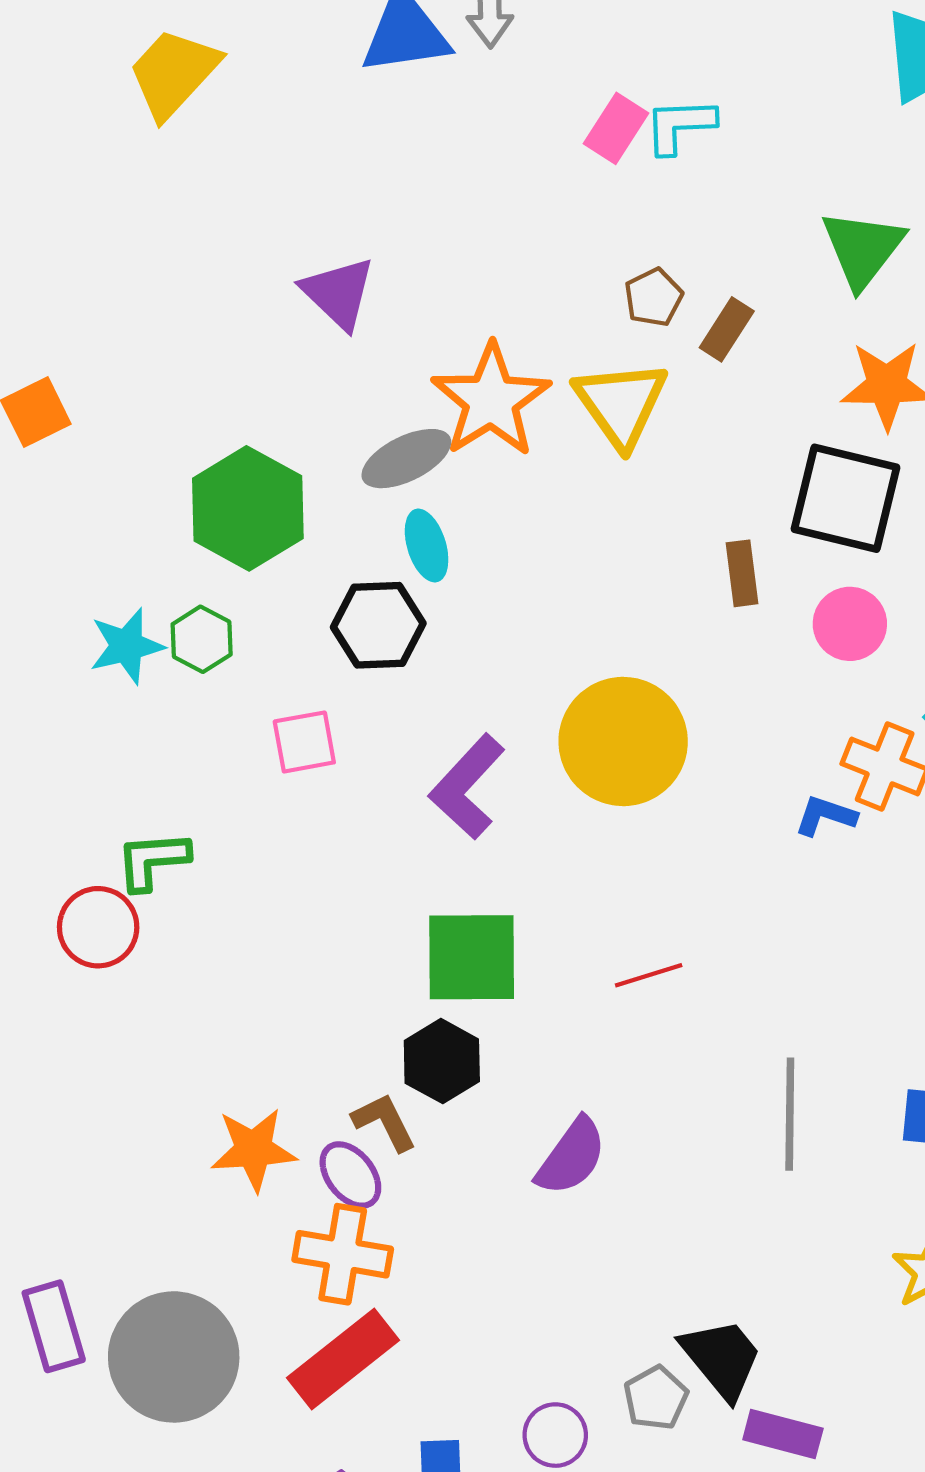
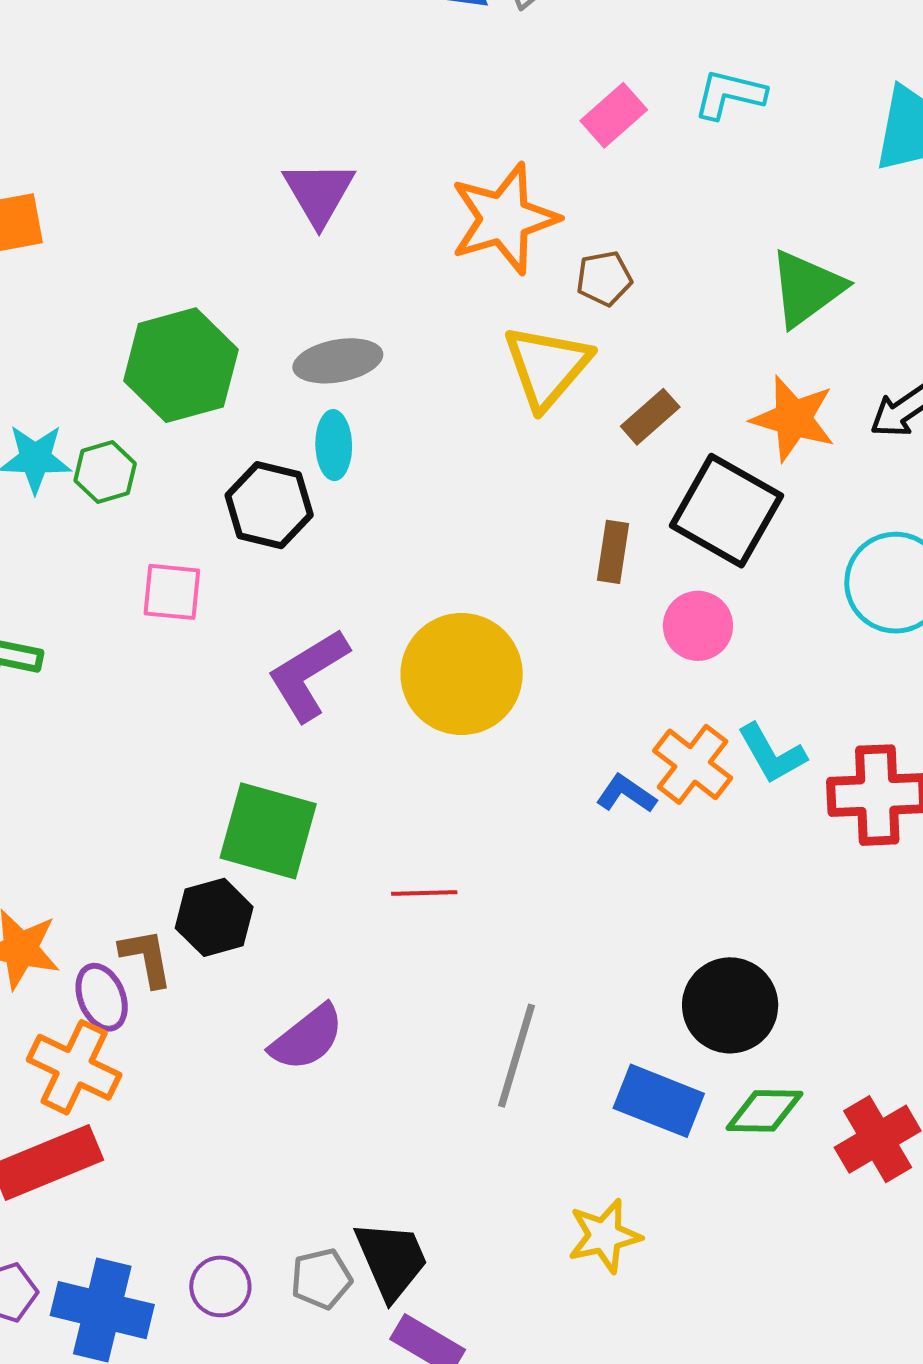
cyan L-shape: (680, 126) -> (730, 94), moved
brown rectangle: (727, 329) -> (650, 417), moved
orange star: (491, 400) -> (504, 219), moved

